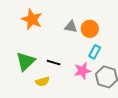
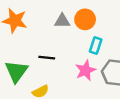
black line: (54, 63) -> (47, 58), moved

